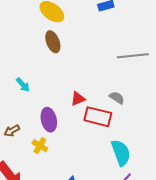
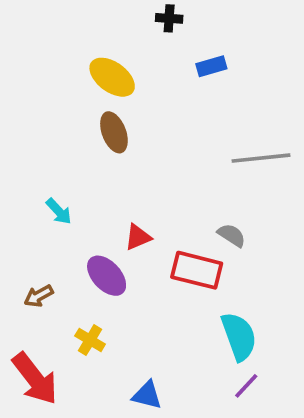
red triangle: (78, 99) -> (138, 237), moved
purple ellipse: (49, 120) -> (107, 276), turned -30
yellow cross: (40, 146) -> (90, 340), moved

